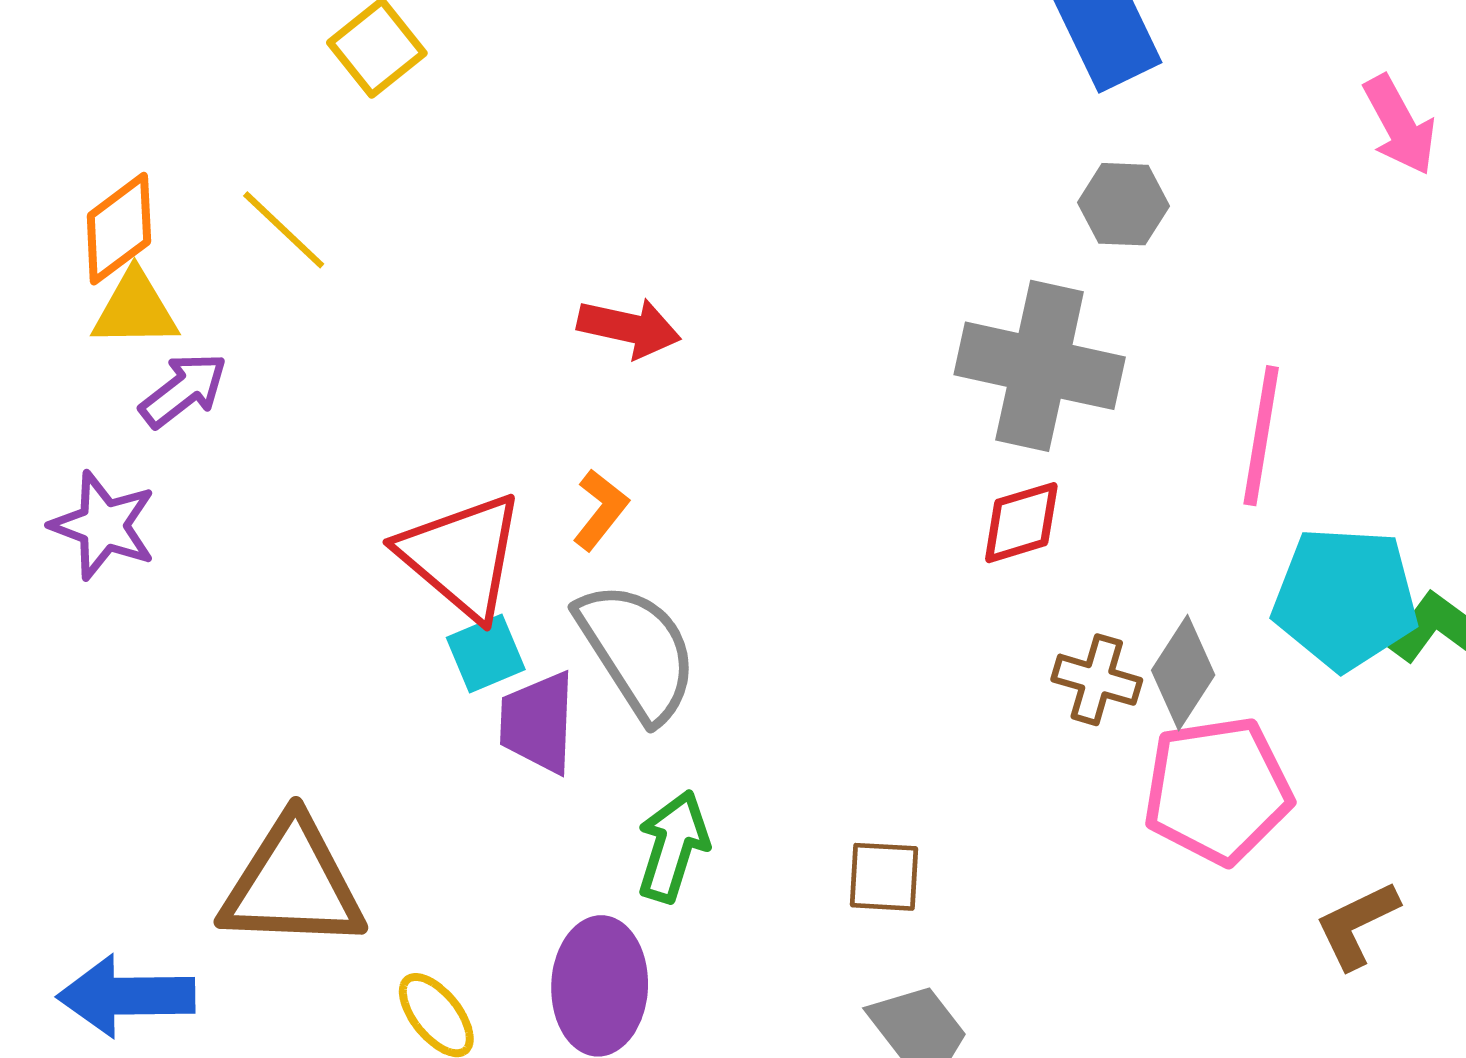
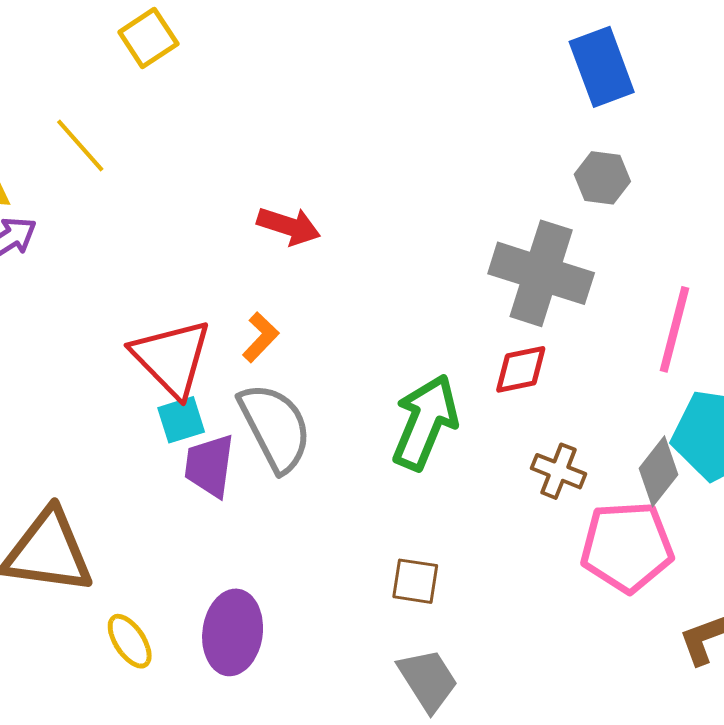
gray diamond: (1183, 673) -> (658, 471), moved
green arrow: (673, 846) -> (425, 422), moved, size x1.4

